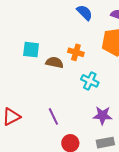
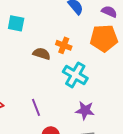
cyan square: (31, 50) -> (16, 23), moved
cyan cross: (90, 81) -> (75, 75), size x1.4

